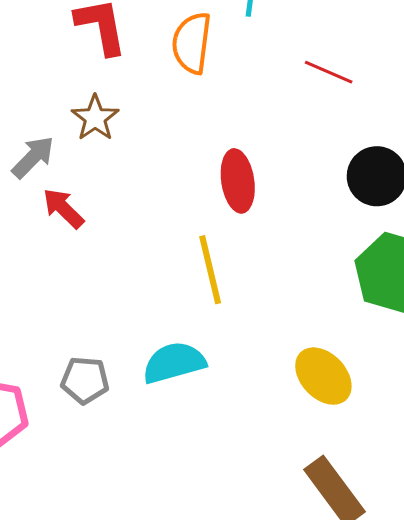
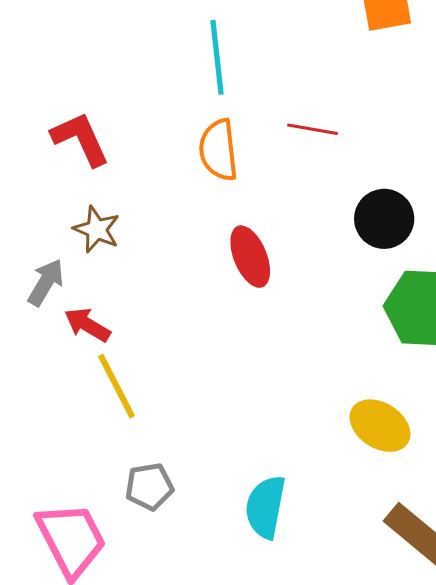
orange semicircle: (192, 43) -> (218, 150), moved
yellow line: (210, 270) -> (117, 386), moved
cyan semicircle: (174, 363) -> (266, 507), moved, turned -50

